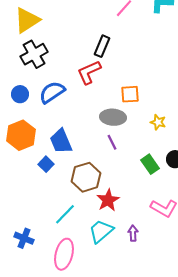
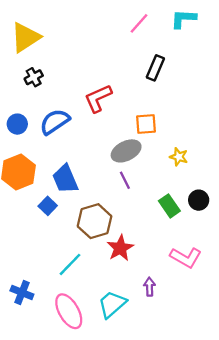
black rectangle: (102, 46) -> (155, 68), moved
black cross: (34, 54) -> (34, 77), size x0.6
gray ellipse: (113, 117) -> (126, 151), turned -30
cyan trapezoid: (101, 231) -> (112, 304), moved
pink ellipse: (64, 254) -> (69, 311), turned -44

